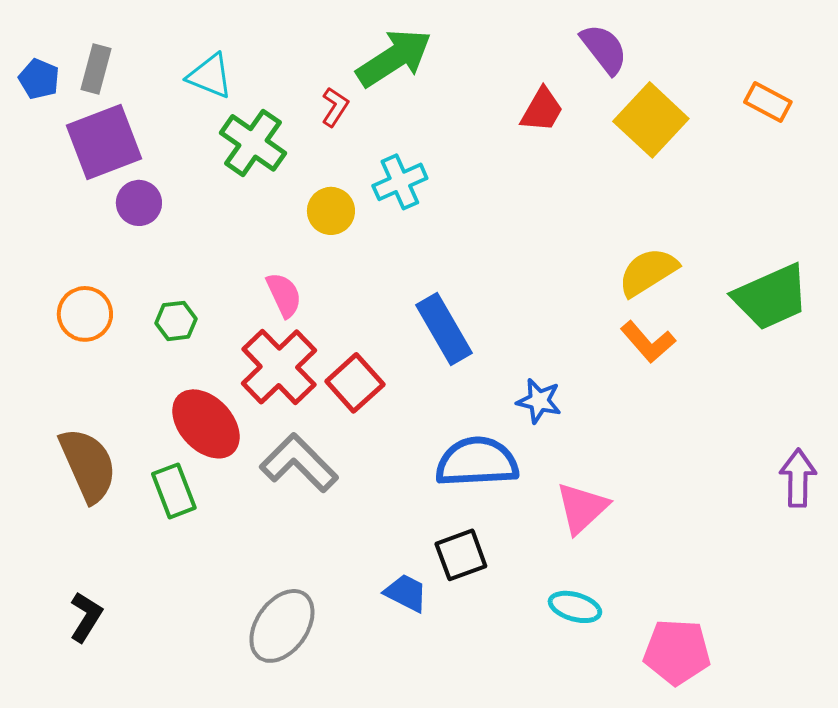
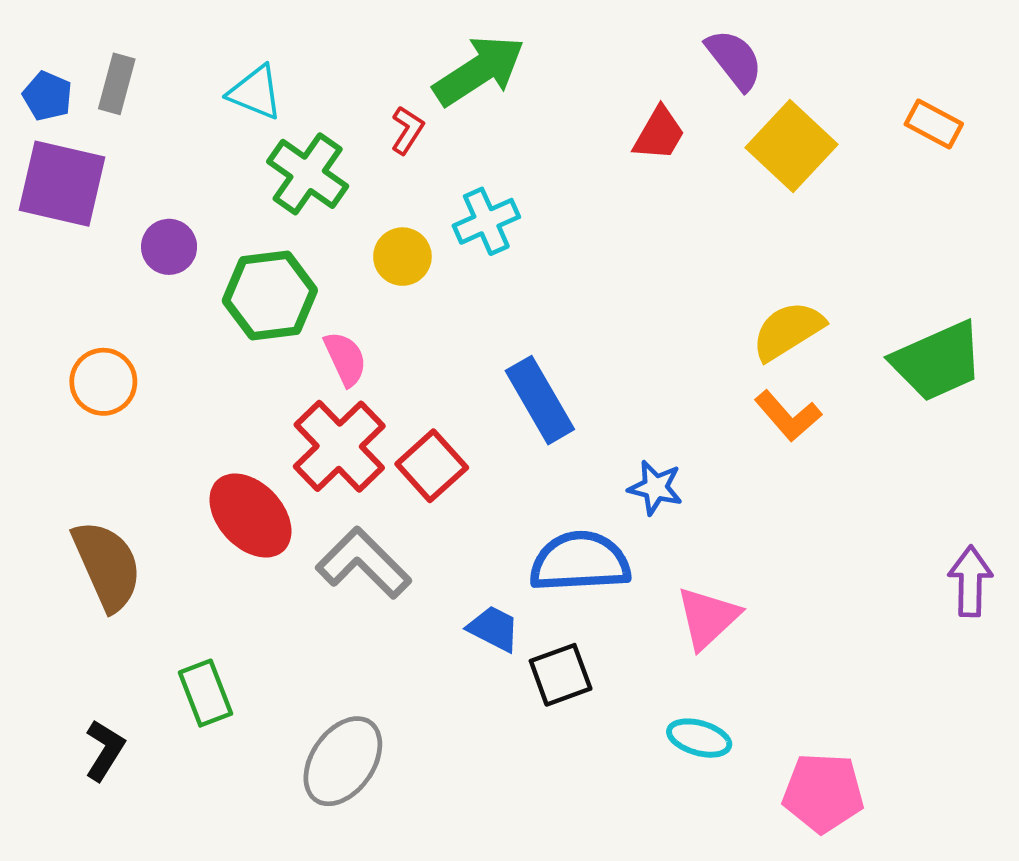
purple square: (104, 142) -> (62, 184), moved, turned 34
green hexagon: (176, 321) -> (270, 295), moved, size x1.8
green rectangle: (174, 491) -> (205, 693), moved
blue trapezoid: (406, 593) -> (494, 629), moved

